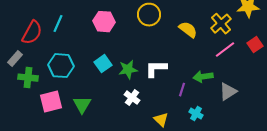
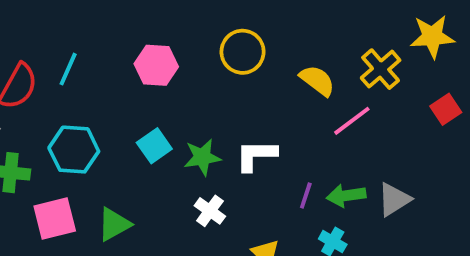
pink line: (225, 50) -> (352, 121), moved
green arrow: (203, 77) -> (346, 196), moved
green triangle: (82, 105) -> (114, 224), turned 30

